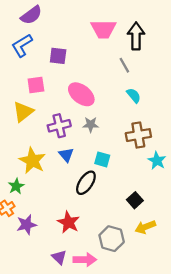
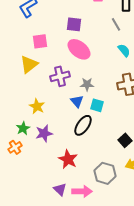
purple square: (58, 56) -> (74, 24), moved
gray star: (91, 125) -> (87, 84), moved
blue triangle: (66, 155) -> (77, 101), moved
yellow star: (32, 161) -> (37, 106), size x0.7
purple star: (27, 225) -> (44, 133), moved

